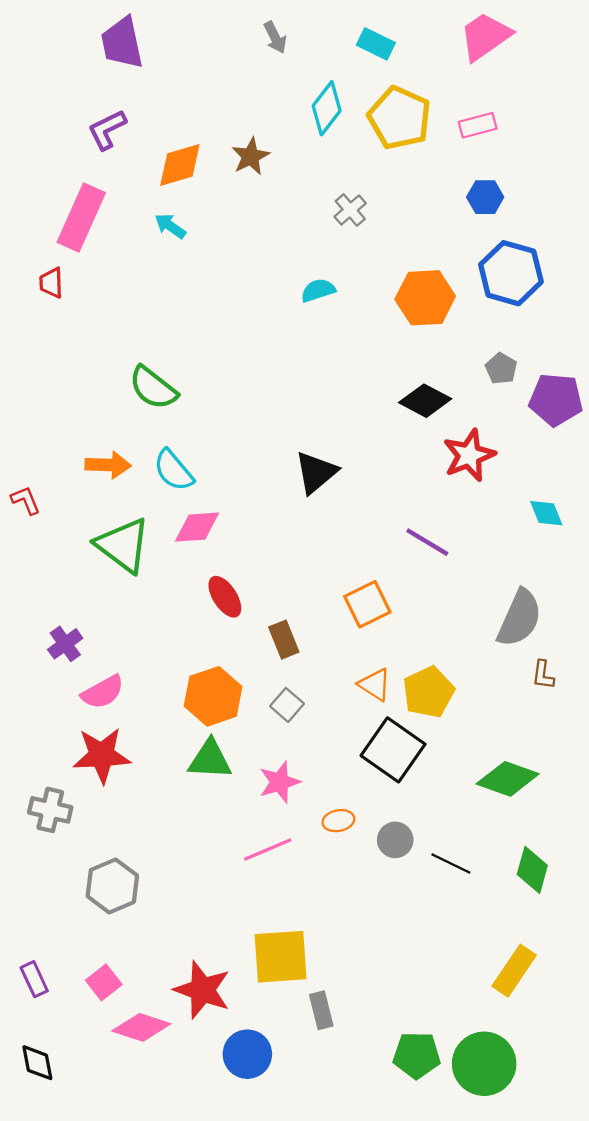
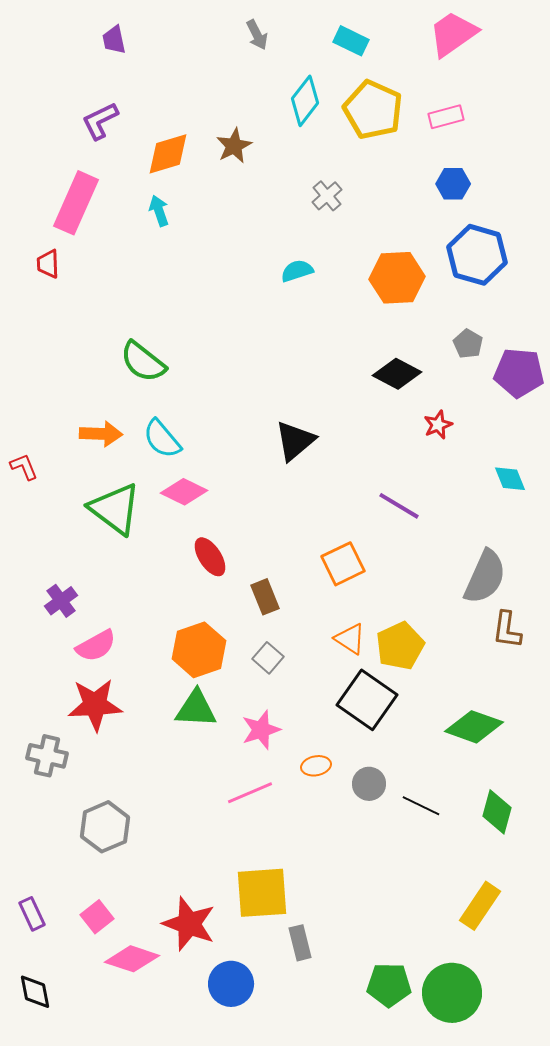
purple trapezoid: (122, 43) -> (114, 40), size x0.6
cyan arrow: (170, 226) -> (159, 211), turned 36
red star: (469, 455) -> (438, 425), size x0.6
pink diamond: (197, 527) -> (184, 492), turned 30
brown L-shape: (543, 675) -> (507, 630), size x1.4

